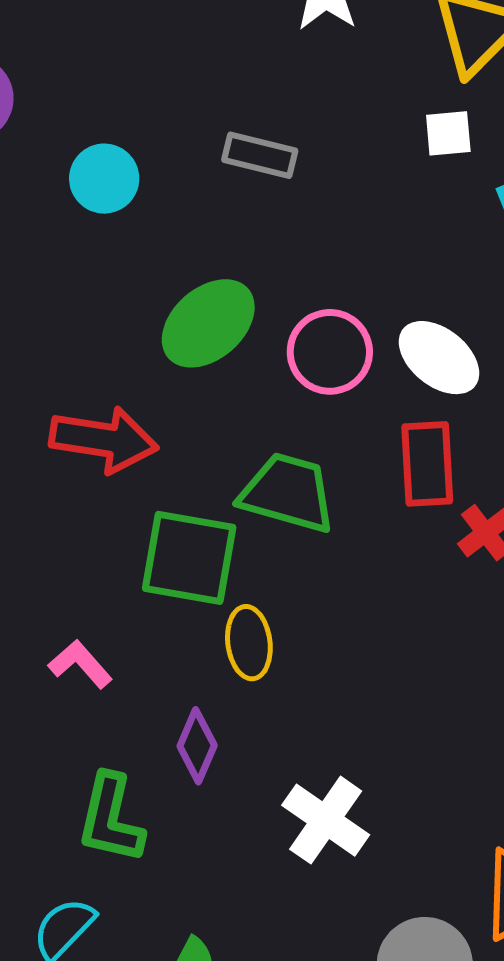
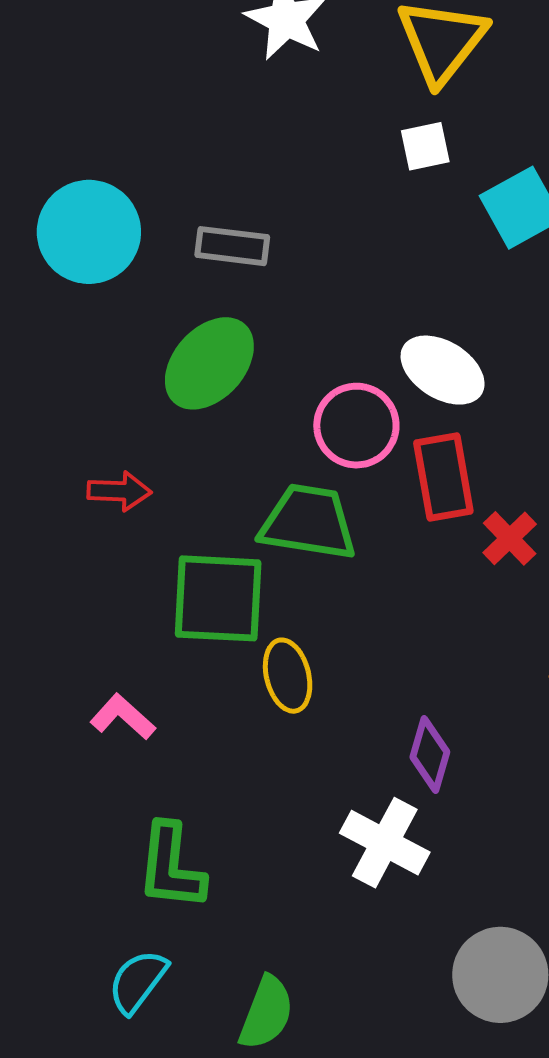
gray rectangle: (260, 155) -> (232, 246), moved
cyan circle: (104, 179) -> (89, 232), size x1.5
pink circle: (330, 352) -> (356, 426), moved
red arrow: (104, 440) -> (119, 491), size x0.6
purple diamond: (197, 746) -> (430, 755), moved

